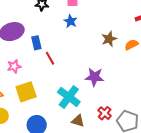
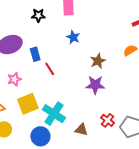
blue star: (70, 21) -> (73, 37), moved
brown star: (109, 39) -> (98, 61), moved
cyan cross: (69, 97) -> (54, 114), moved

